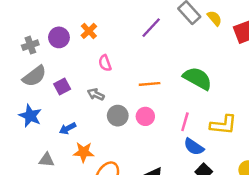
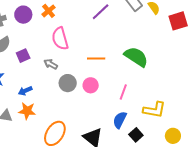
pink semicircle: (105, 63) -> (60, 39), size x1.6
yellow L-shape: (223, 125) -> (154, 110), moved
blue semicircle: (194, 147) -> (120, 120), moved, turned 78
orange star: (84, 152) -> (27, 111), moved

